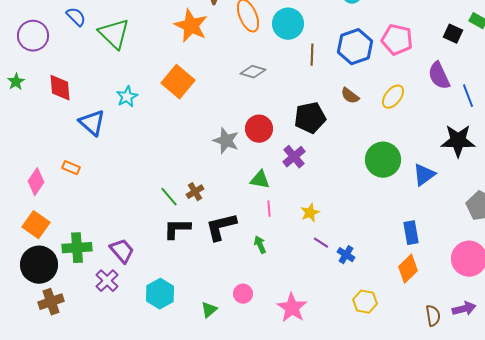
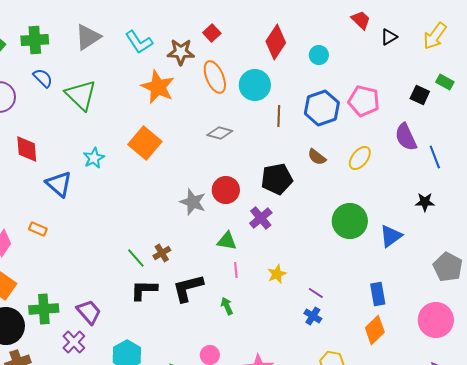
black star: (458, 141) -> (425, 202), size x0.6
purple line: (321, 243) -> (316, 293), moved

